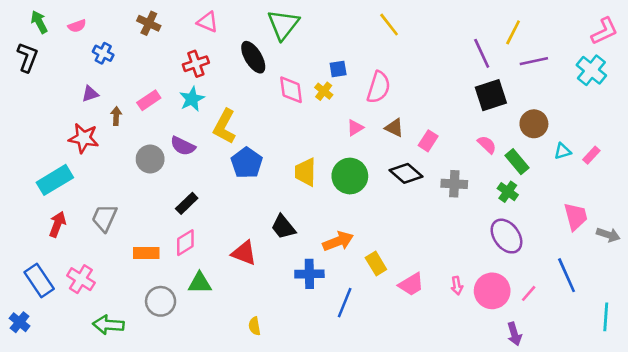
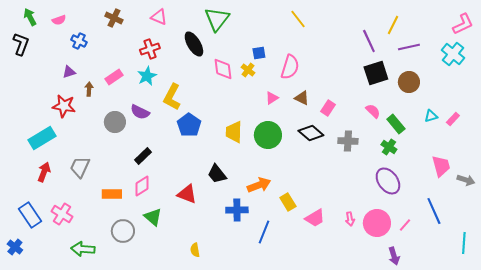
brown circle: (534, 124) -> (409, 82), moved
green triangle: (200, 283) -> (153, 217), turned 42

